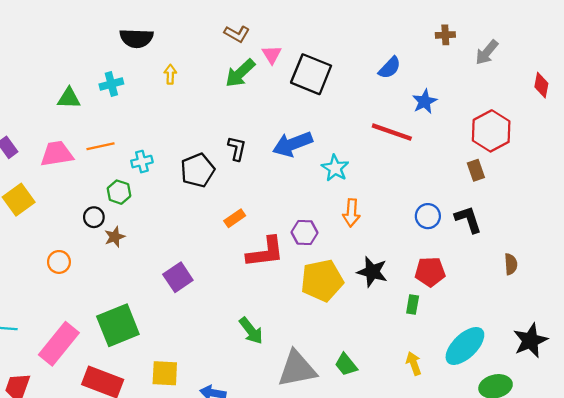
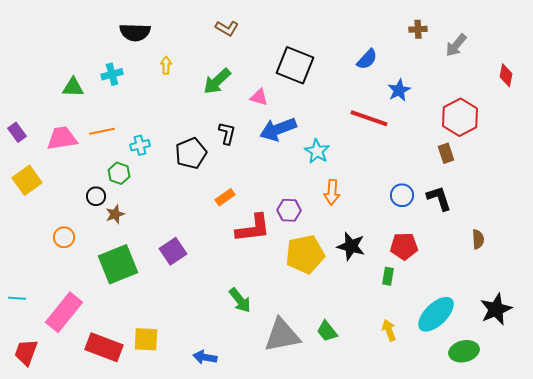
pink triangle: (272, 55) -> (259, 97), moved, turned -42
green arrow: (240, 73) -> (217, 81), moved
green square: (118, 325) -> (118, 264), moved
yellow square: (165, 373) -> (146, 339), moved

